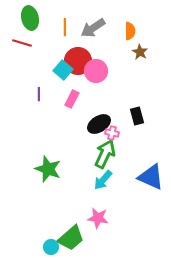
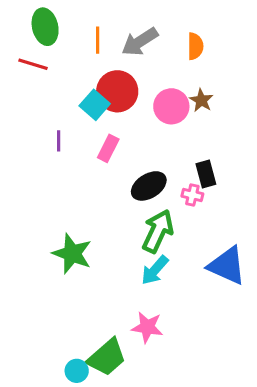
brown star: (140, 52) -> (201, 100), moved
pink circle: (96, 71) -> (171, 106), moved
pink cross: (112, 133) -> (192, 195), moved

